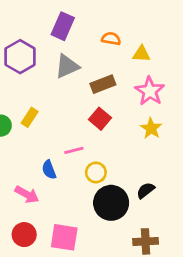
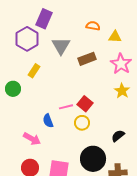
purple rectangle: (63, 26) -> (44, 19), moved
gray triangle: (67, 66) -> (61, 46), turned -36
yellow rectangle: (30, 117) -> (34, 71), moved
red square: (100, 119) -> (85, 104), moved
black circle: (111, 203) -> (93, 159), moved

